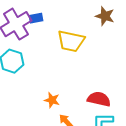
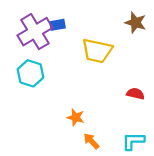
red semicircle: (99, 99) -> (135, 94), moved, size x0.7

